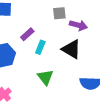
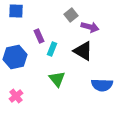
gray square: (59, 13) -> (71, 15), turned -32
purple rectangle: (27, 34) -> (39, 36), turned -72

